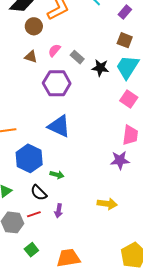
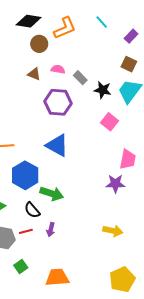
pink semicircle: (54, 50) -> (58, 69), turned 56
pink square: (129, 99) -> (110, 122), moved
green arrow: (57, 175) -> (52, 194), size x1.6
yellow arrow: (107, 204) -> (113, 231), moved

